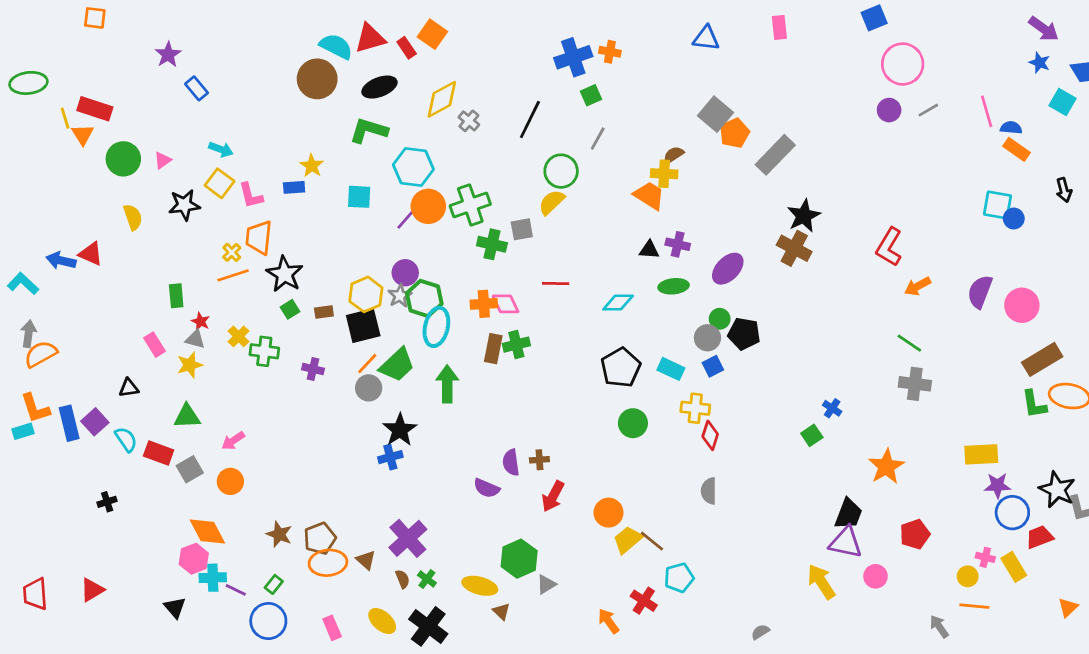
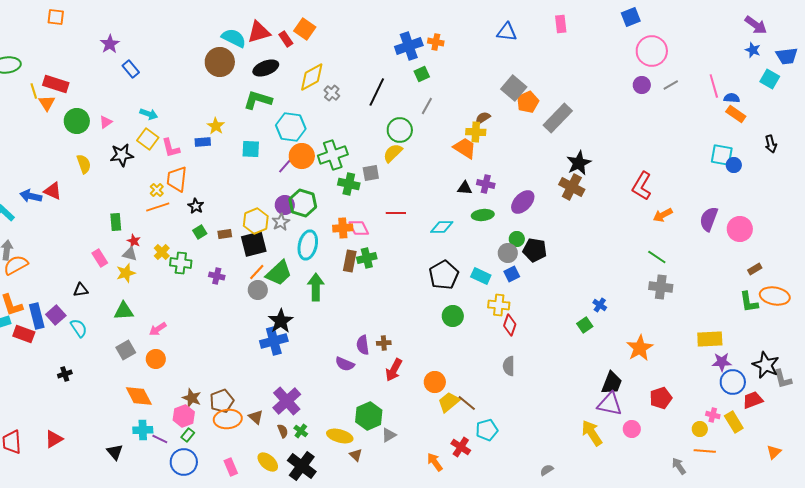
black star: (285, 274) -> (196, 206), size x0.6
green hexagon: (424, 298) -> (303, 203), moved
brown rectangle: (1042, 359) -> (755, 269), size x0.5
red rectangle: (159, 453) -> (24, 334), moved
blue cross: (390, 457) -> (274, 341), size x1.5
pink hexagon: (194, 559) -> (184, 416), moved

